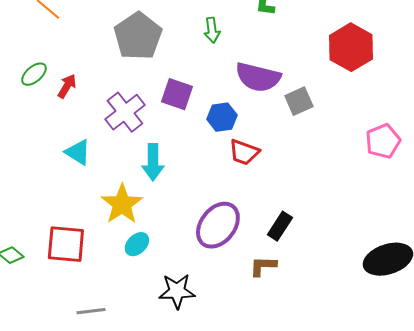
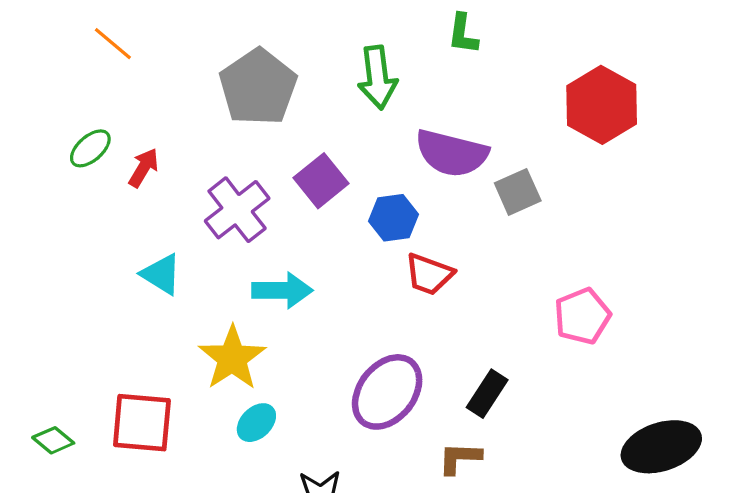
green arrow: (212, 30) -> (377, 77), size x1.5
purple square: (177, 94) -> (321, 181), turned 32
pink pentagon: (383, 141) -> (582, 316), moved
cyan arrow: (153, 162) -> (282, 290), turned -90

